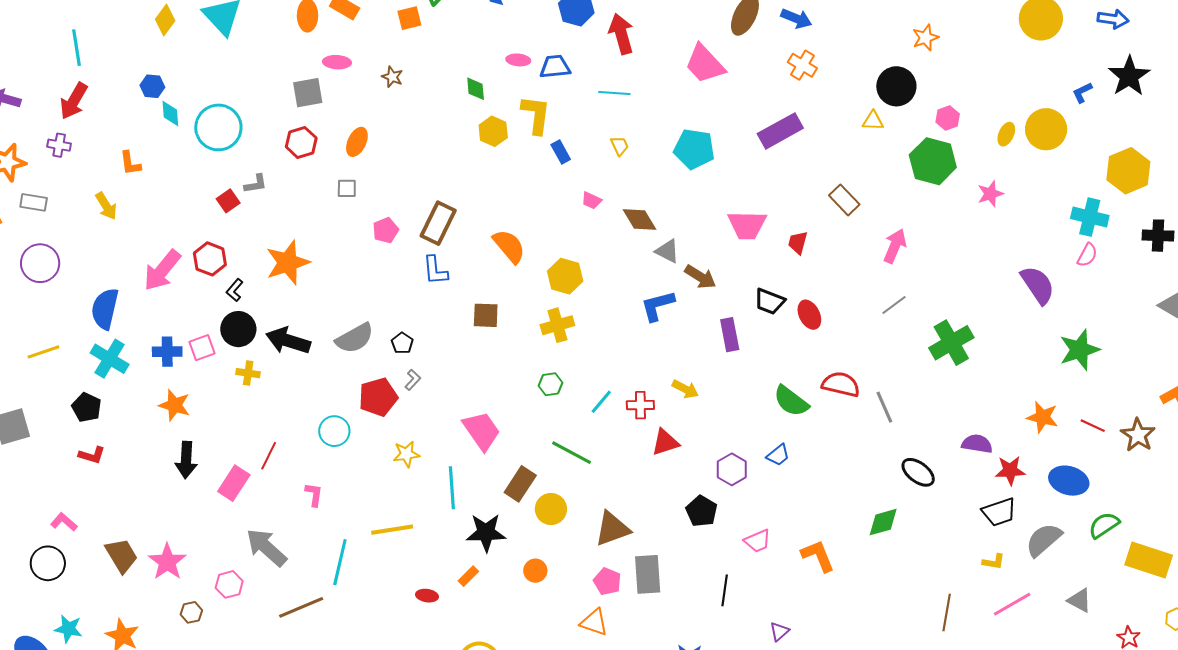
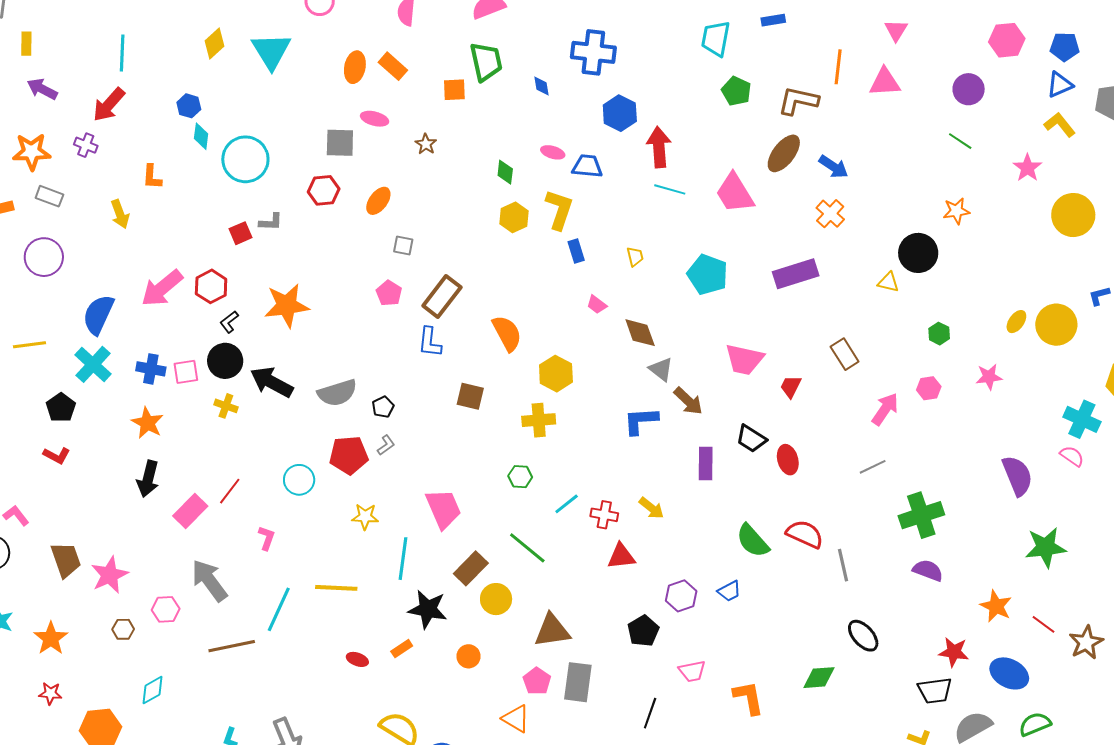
cyan line: (614, 93) -> (670, 189), moved
pink hexagon: (948, 118) -> (929, 388), moved
green hexagon: (933, 161) -> (939, 334), size x0.5
gray square: (347, 188) -> (403, 245), moved
pink pentagon: (386, 230) -> (389, 293), turned -30
pink semicircle: (1087, 255) -> (1072, 456), turned -95
purple semicircle: (977, 444) -> (928, 570), moved

